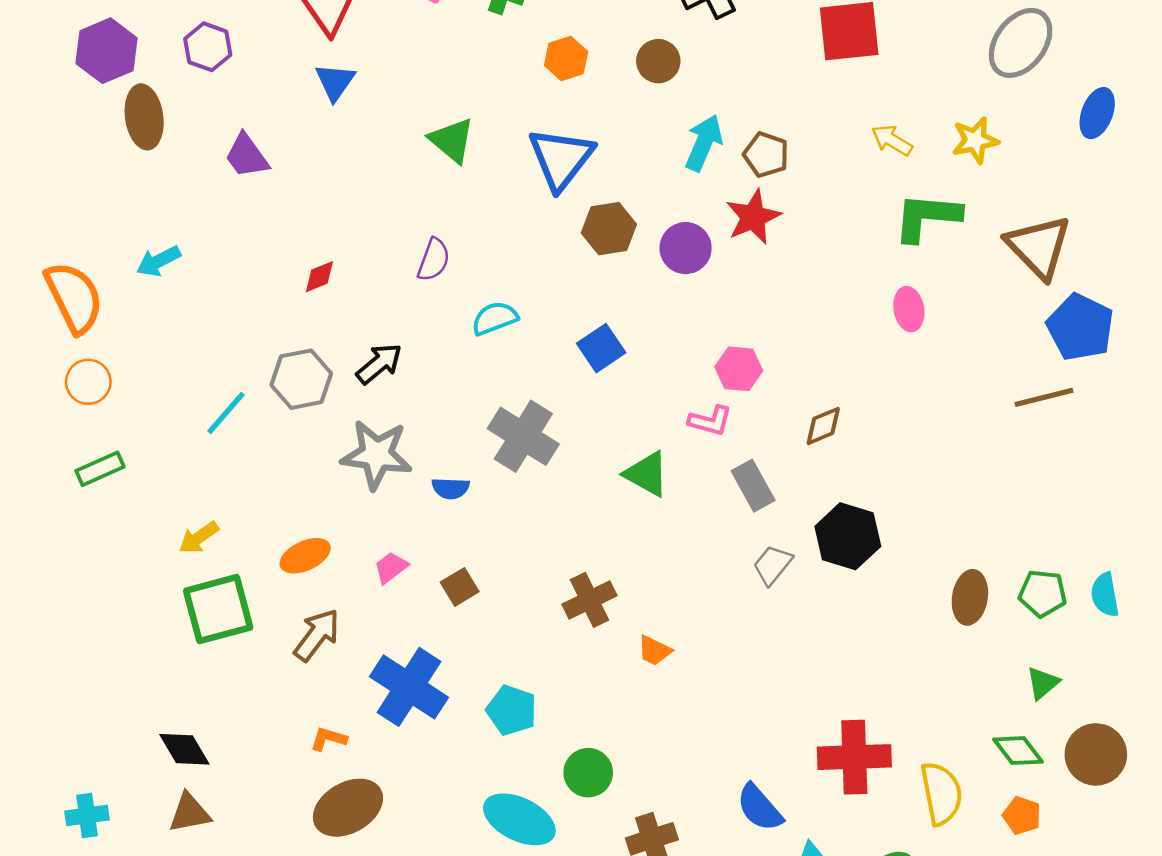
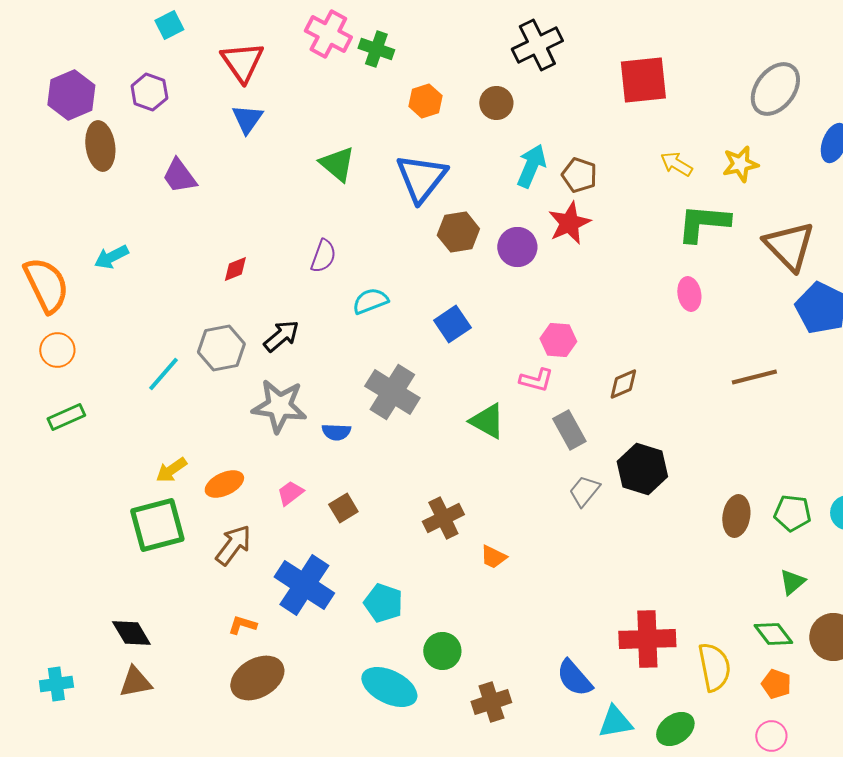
brown line: (1044, 397) -> (754, 377), moved
yellow arrow: (199, 538) -> (171, 470), moved

